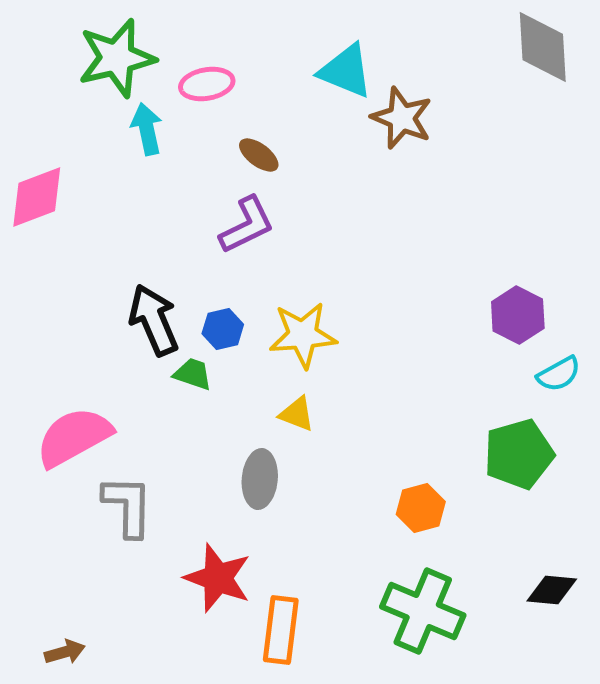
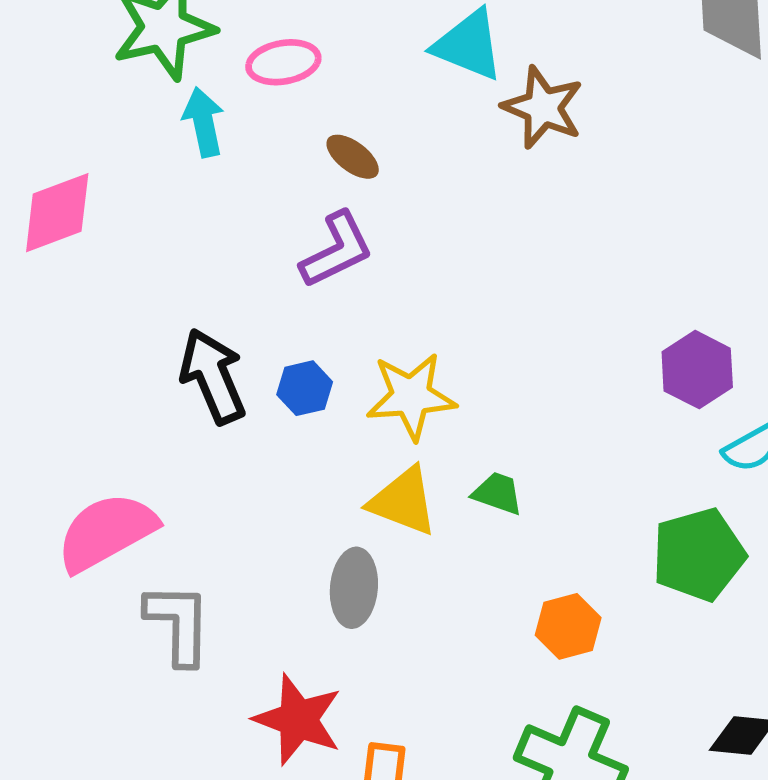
green trapezoid: (193, 374) -> (498, 493), moved
yellow triangle: (297, 414) -> (403, 501), size x1.5

